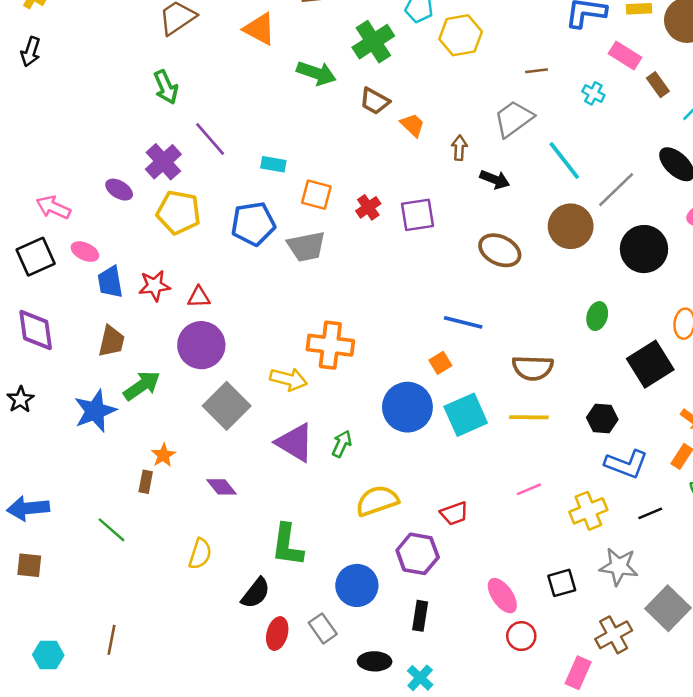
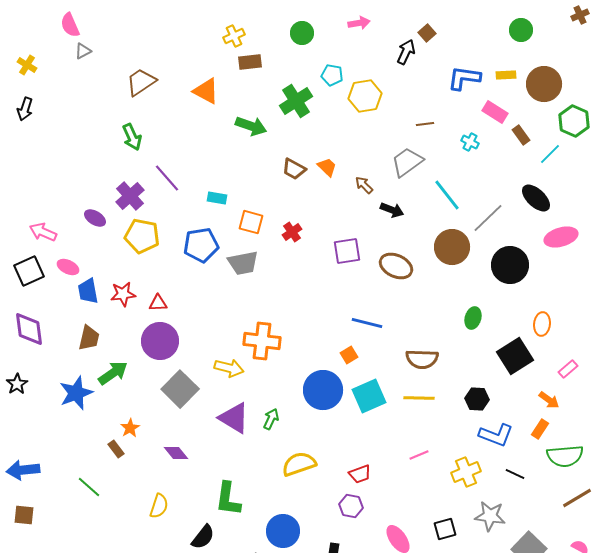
brown trapezoid: (375, 101) -> (294, 169), moved
brown arrow: (459, 148) -> (364, 185), turned -48
purple square: (418, 215) -> (347, 251), moved
brown rectangle: (146, 482) -> (116, 449), turned -48
black line: (650, 513) -> (515, 474), turned 48
purple hexagon: (418, 554) -> (351, 506), moved, size x0.7

